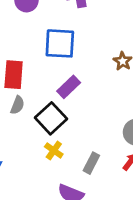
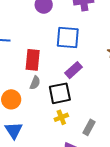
black square: (51, 118) -> (60, 93), turned 30
yellow cross: (54, 150) -> (61, 117), turned 32

